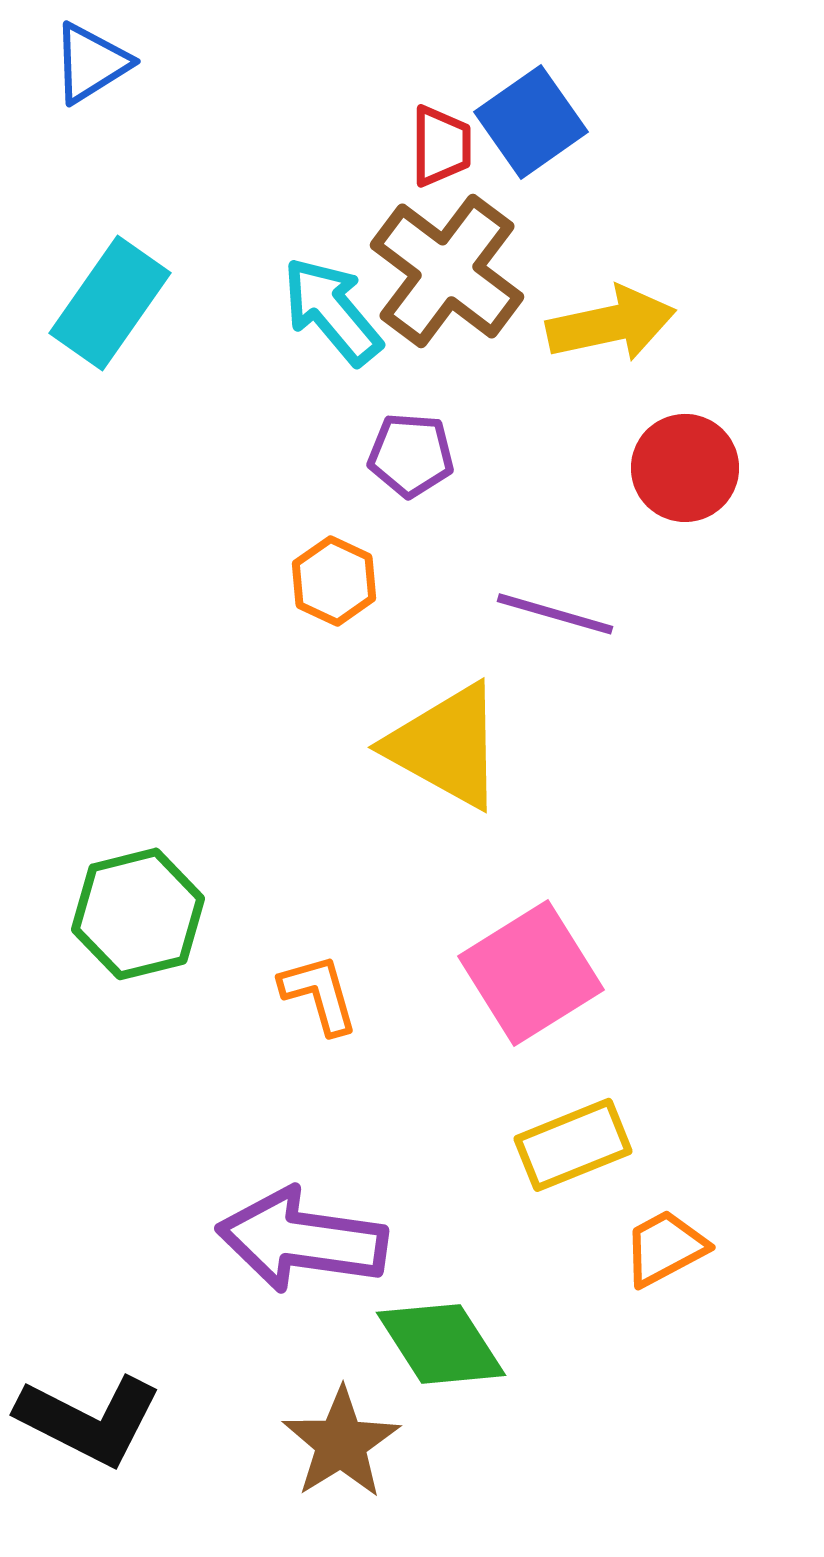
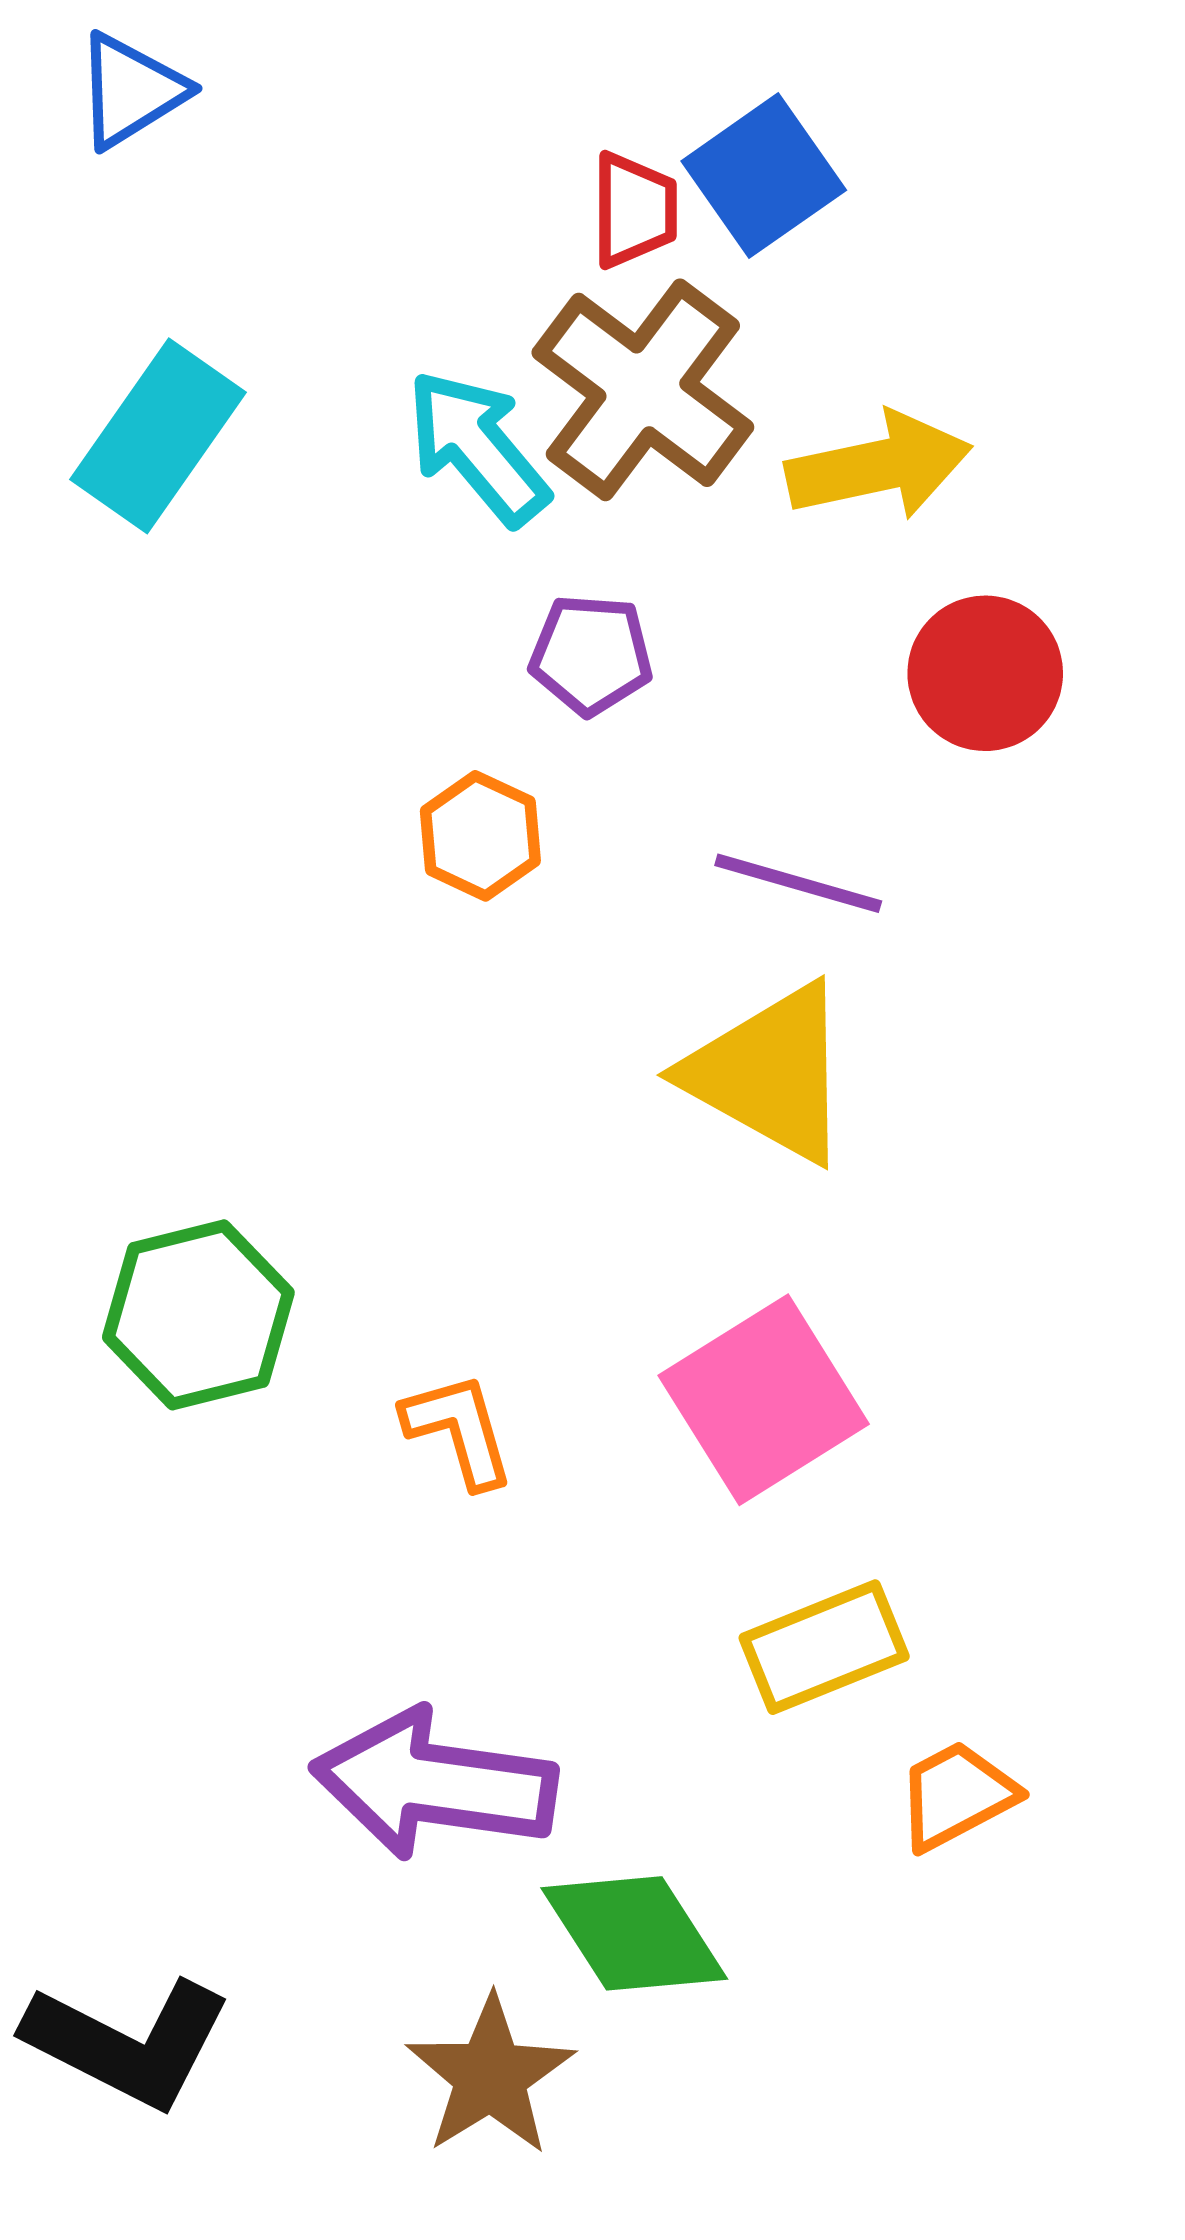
yellow triangle: (446, 746) -> (769, 1073), moved

